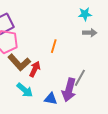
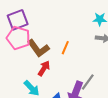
brown L-shape: (19, 62) -> (38, 48), moved

